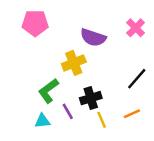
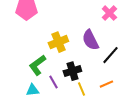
purple semicircle: (93, 38) -> (90, 40), moved, turned 45

